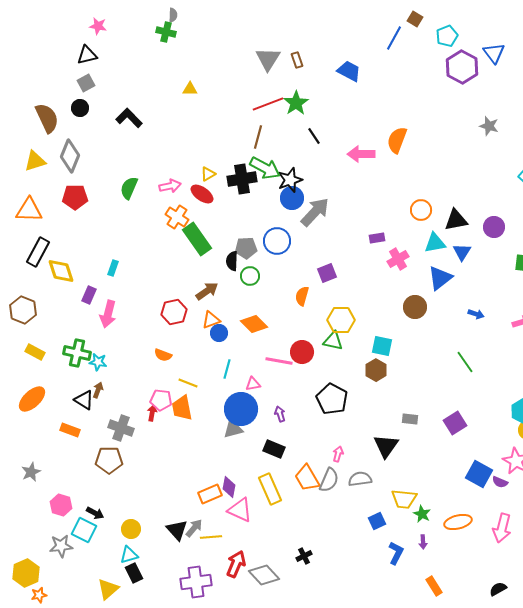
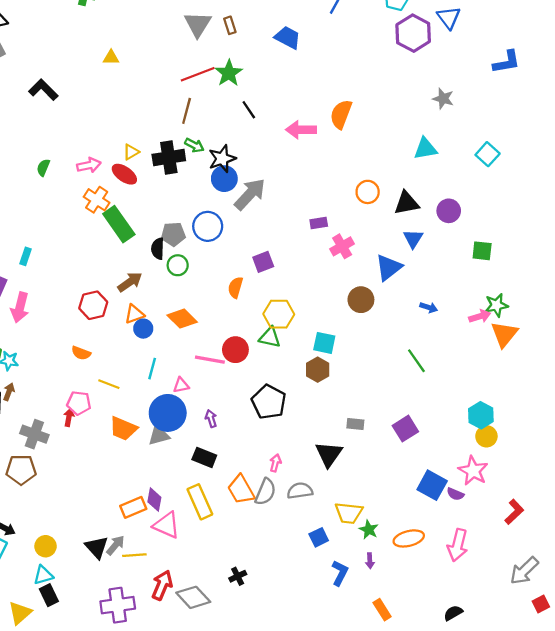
green arrow: (265, 168) -> (194, 145), size x0.6
green semicircle: (129, 188) -> (43, 167), size x0.7
cyan triangle: (435, 243) -> (425, 149), moved
orange trapezoid: (182, 408) -> (123, 429), moved, turned -56

